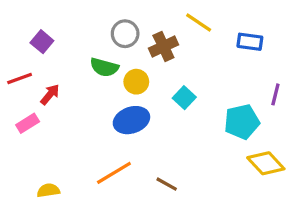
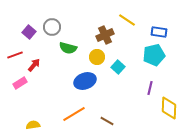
gray circle: (125, 34) -> (52, 27), moved
yellow circle: (136, 82) -> (97, 57), moved
purple line: (275, 94) -> (150, 88), moved
cyan pentagon: (242, 122) -> (154, 55), moved
yellow diamond: (266, 163) -> (169, 108), turned 45

